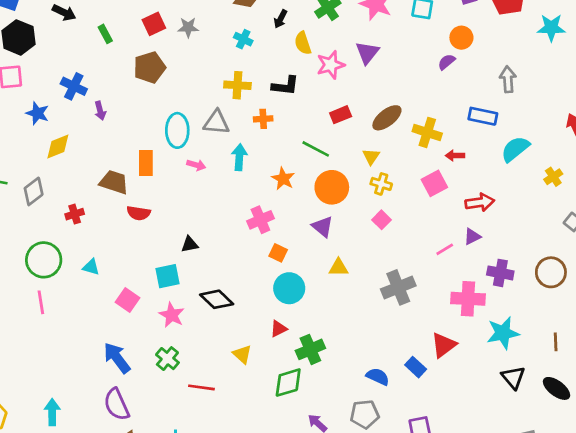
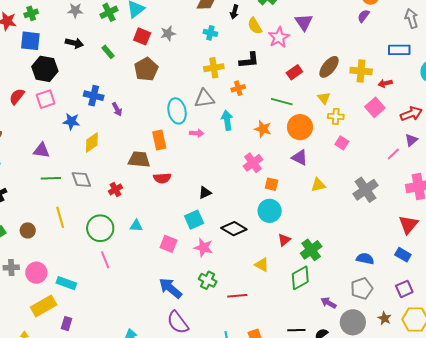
red square: (154, 24) -> (142, 36), turned -30
gray diamond: (34, 191) -> (81, 180), turned -60
cyan circle: (289, 288) -> (270, 211), moved
blue rectangle: (416, 367) -> (403, 255), moved

